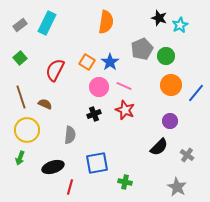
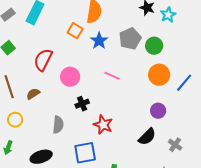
orange square: (87, 62) -> (75, 31), moved
blue star: (110, 62) -> (99, 41), moved
pink circle: (99, 87) -> (70, 77), moved
brown semicircle: (45, 104) -> (33, 94), turned -56
red star: (125, 110) -> (103, 125), moved
yellow circle: (27, 130) -> (15, 120), size x0.6

